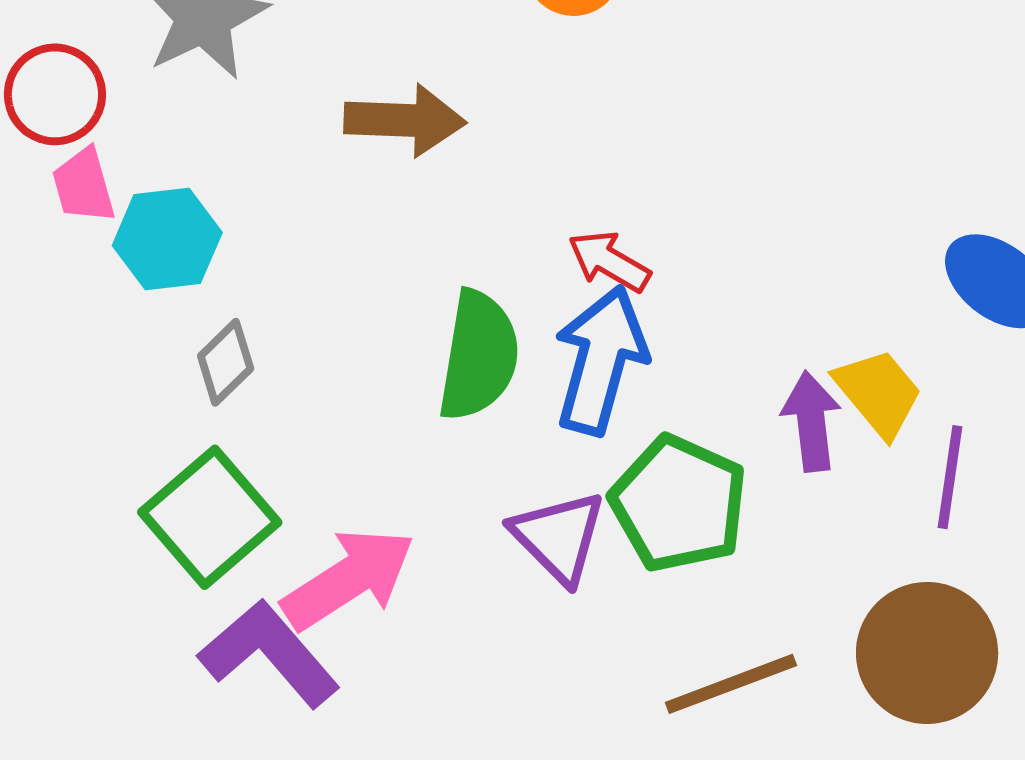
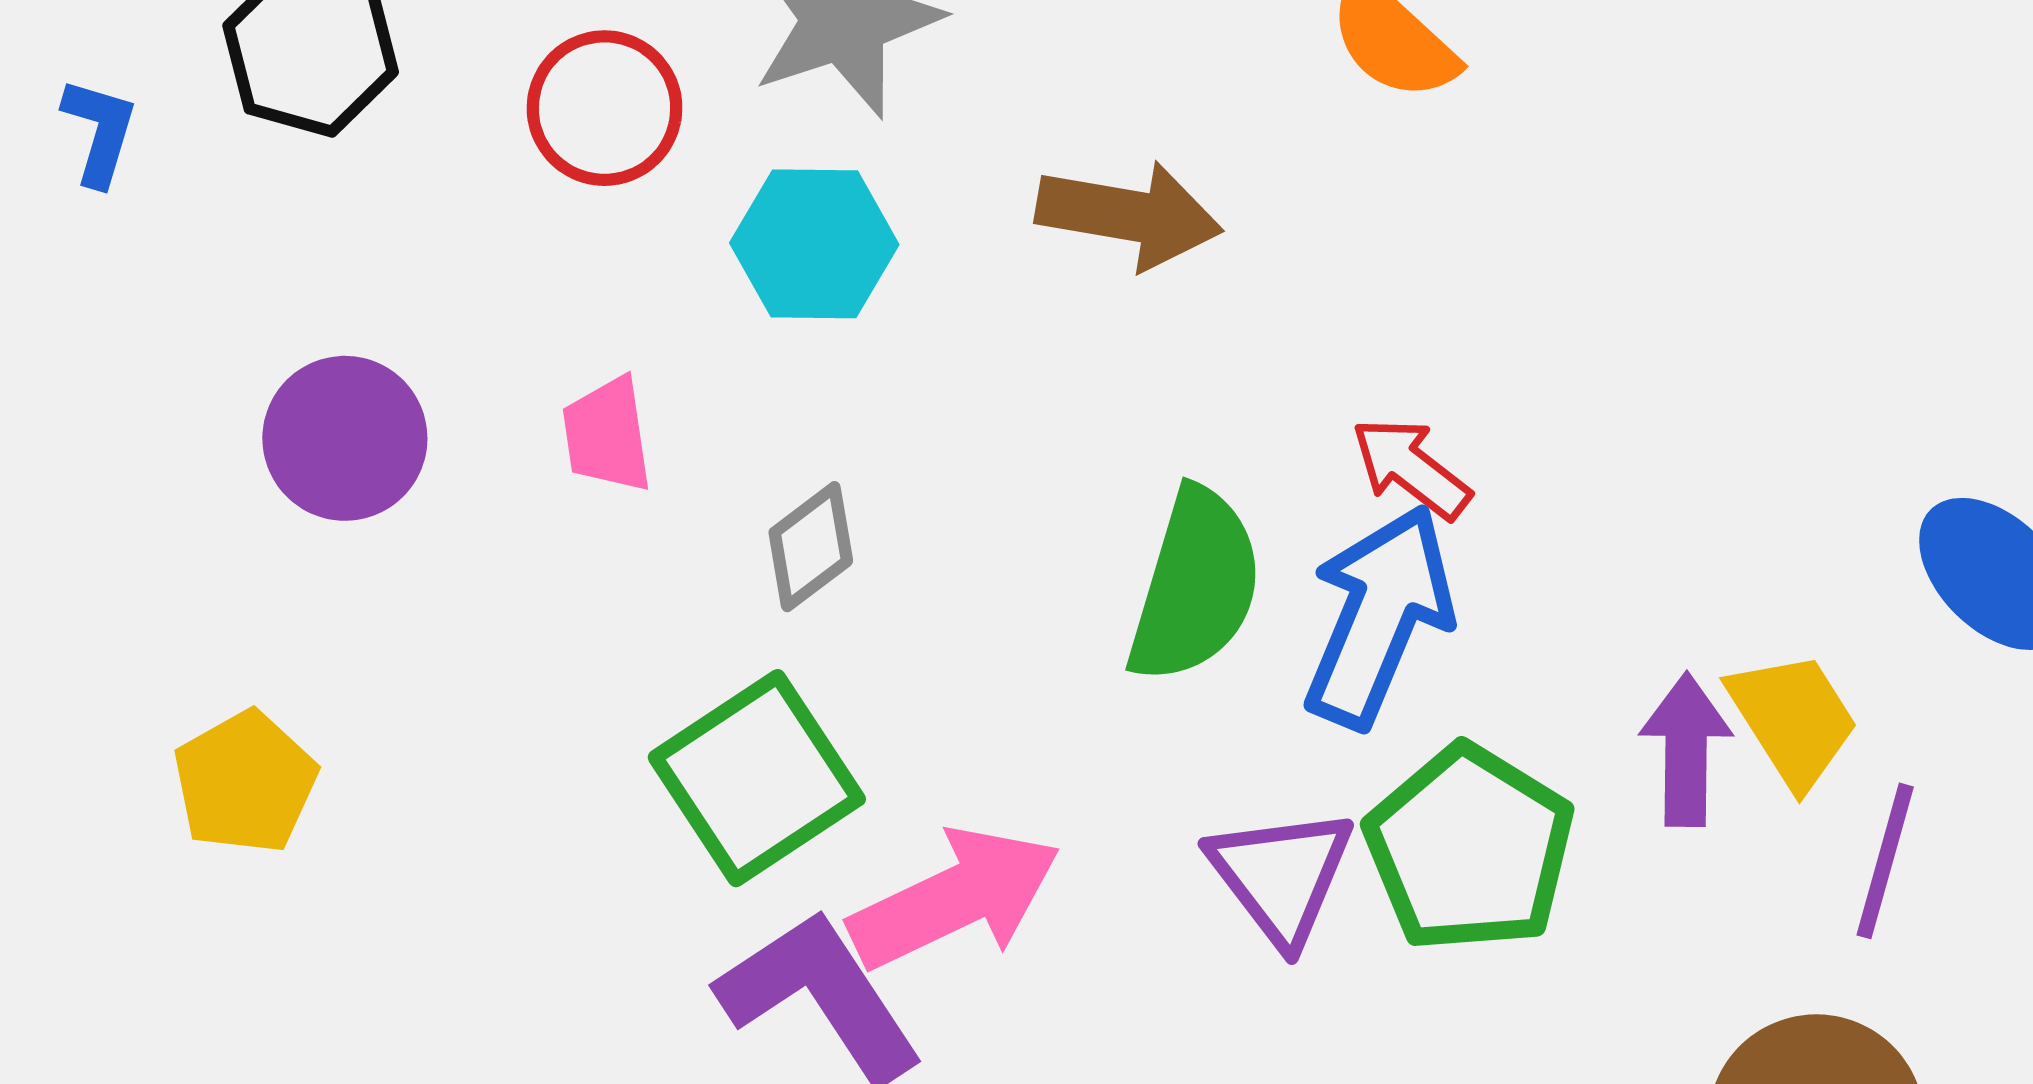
pink trapezoid: (83, 186) -> (607, 435), moved
cyan hexagon: (167, 239) -> (814, 244), moved

